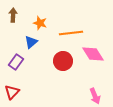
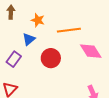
red circle: (63, 61) -> (51, 58), moved

